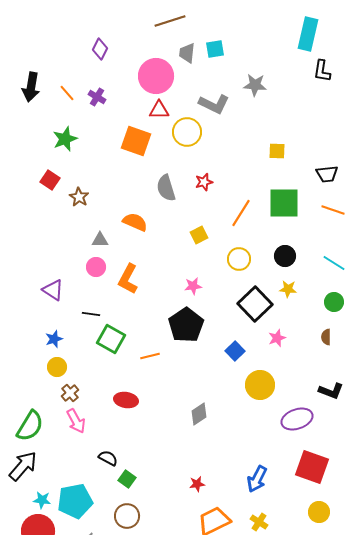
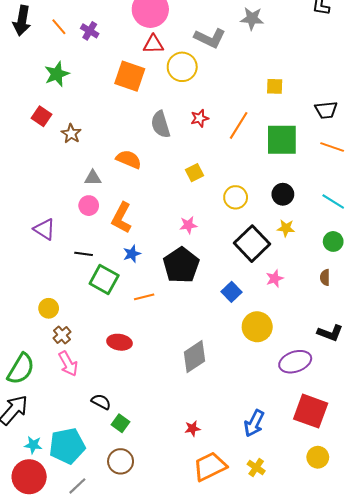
orange line: (241, 213) -> (239, 125), moved
blue star: (54, 339) -> (132, 254), moved
gray diamond: (199, 414) -> (194, 357), size x1.4

